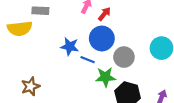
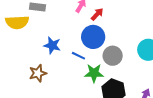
blue star: (70, 46) -> (52, 45), moved
brown star: (30, 86) -> (38, 73), moved

